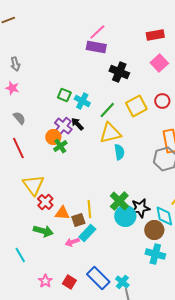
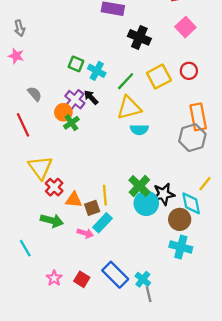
gray semicircle: (19, 118) -> (35, 94), moved
cyan semicircle: (119, 152) -> (139, 130), turned 98
pink arrow: (72, 242) -> (85, 233), turned -144

